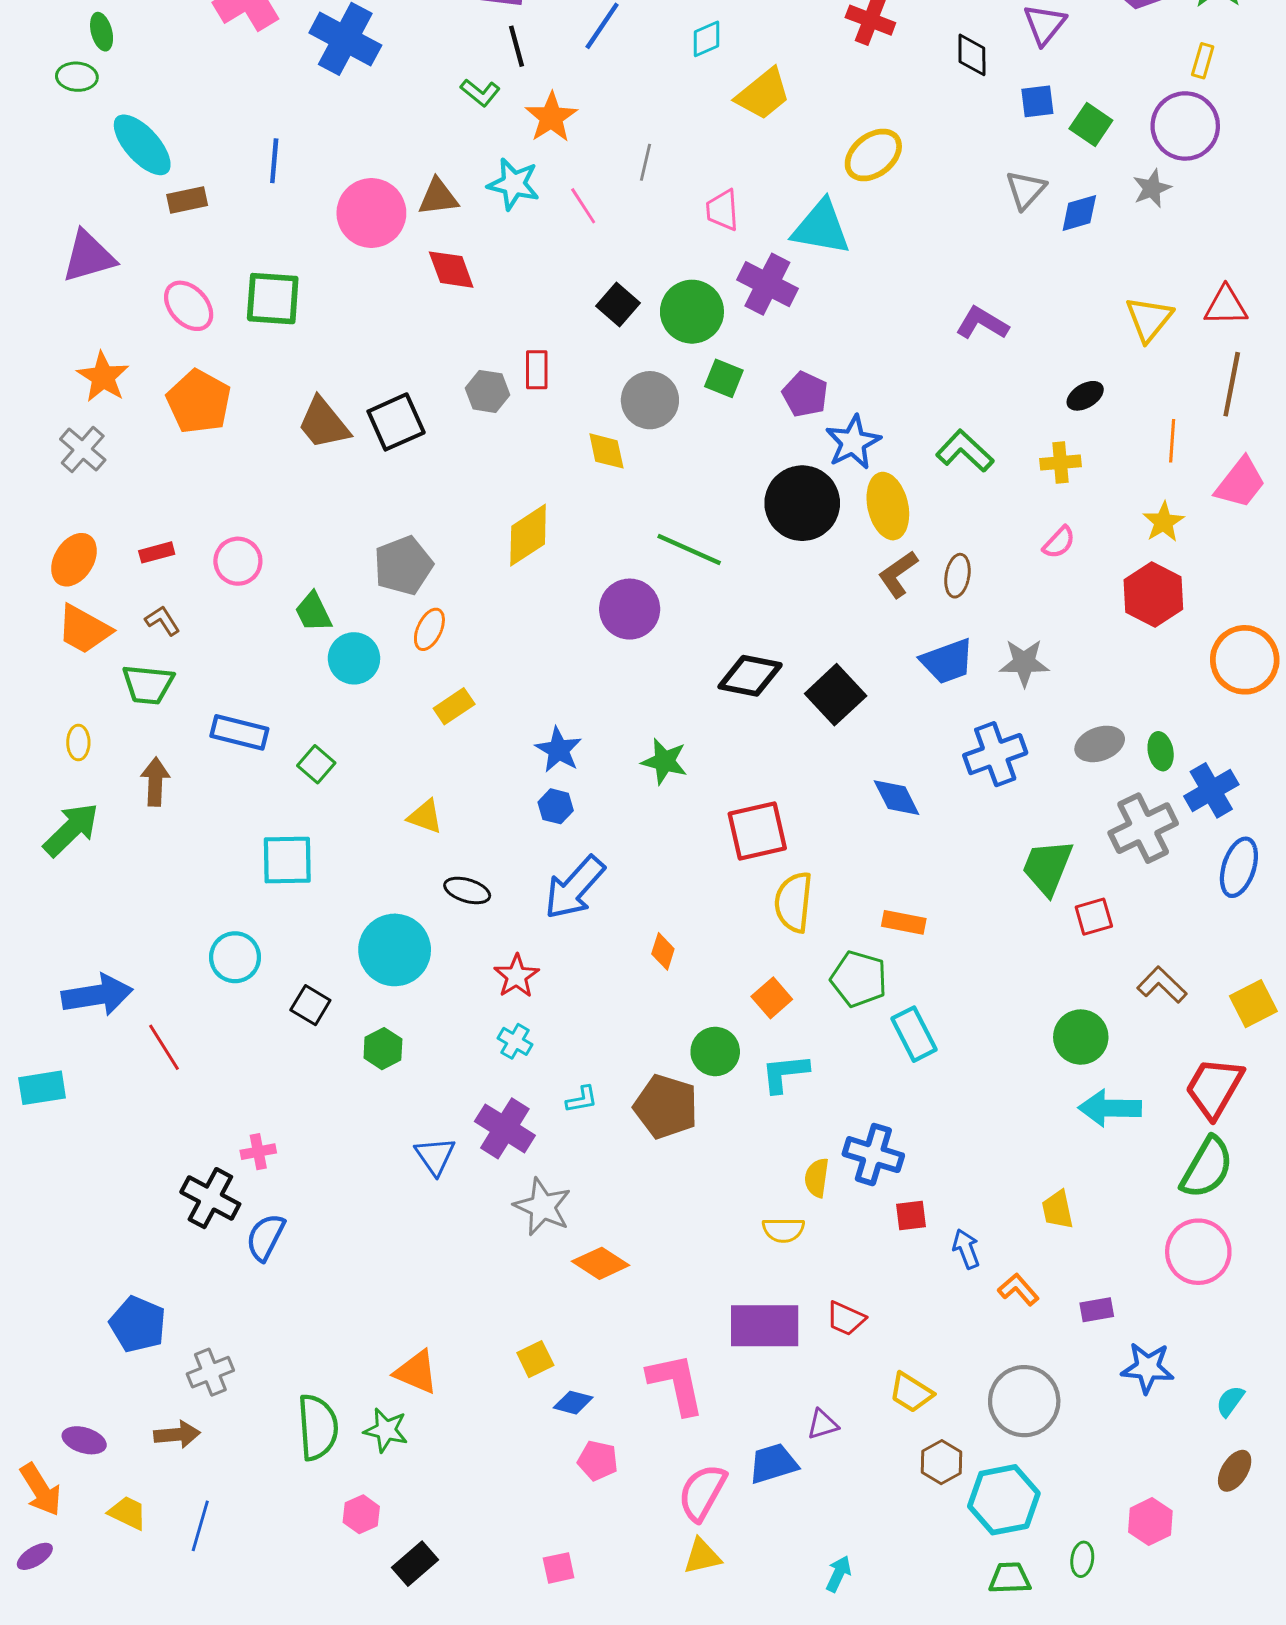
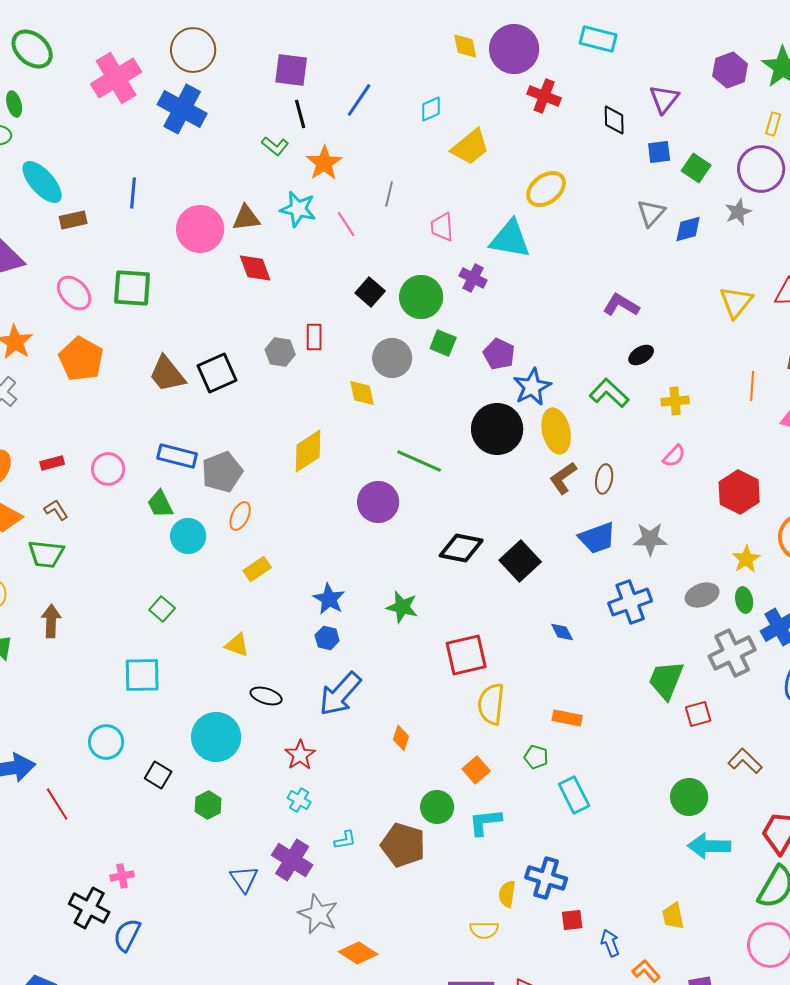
purple cross: (767, 284) -> (473, 278), size x0.7
black ellipse: (1085, 396) -> (641, 355), moved
yellow star: (1163, 522) -> (746, 559), moved
blue rectangle: (239, 732) -> (177, 456), moved
blue diamond: (897, 798) -> (562, 632), size x0.7
green pentagon: (859, 979) -> (536, 757), size x0.6

